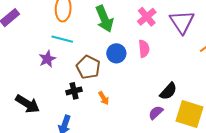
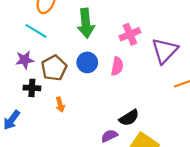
purple star: (47, 59) -> (25, 60), moved

